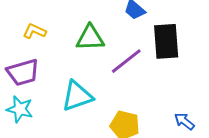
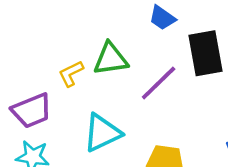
yellow L-shape: (34, 31) -> (71, 74), moved, turned -45

